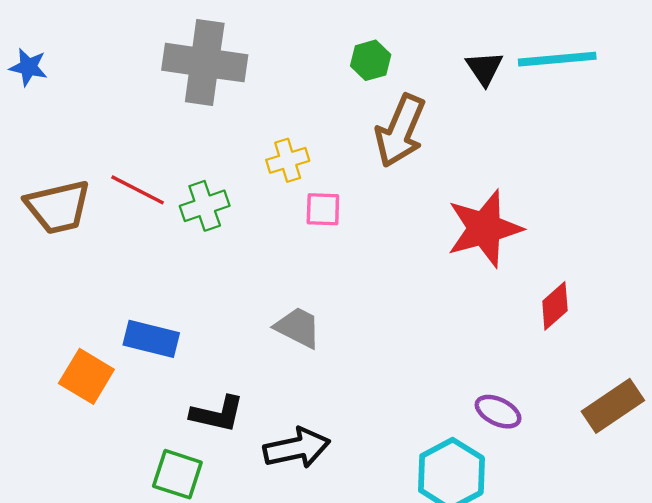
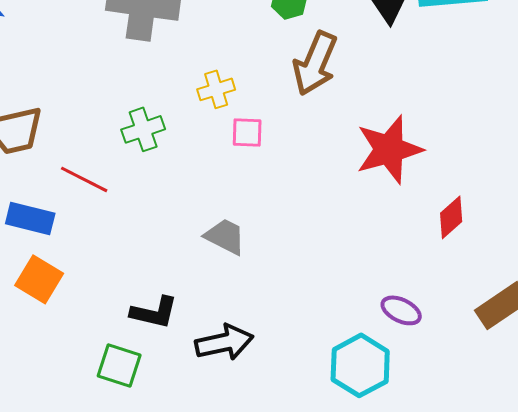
red line: (138, 190) -> (84, 179), moved
blue rectangle: (151, 339) -> (30, 218), moved

